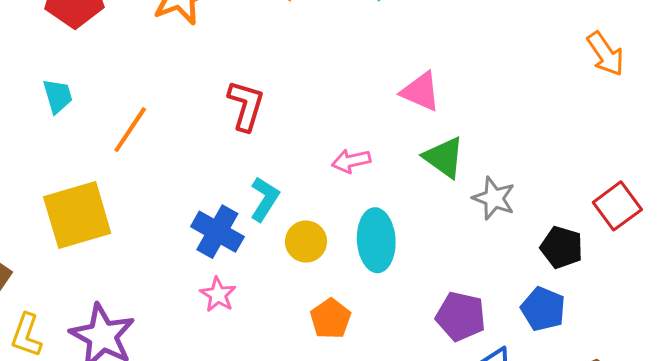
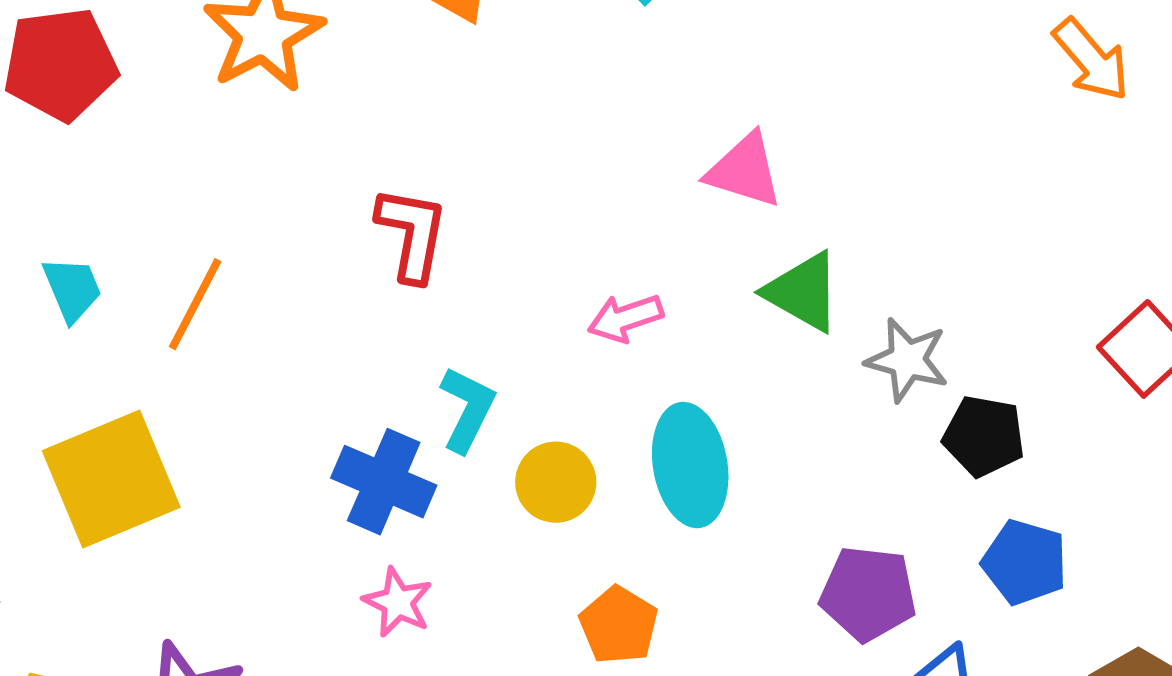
cyan trapezoid: (58, 96) -> (72, 289), moved
black pentagon: (562, 247) -> (984, 436), moved

